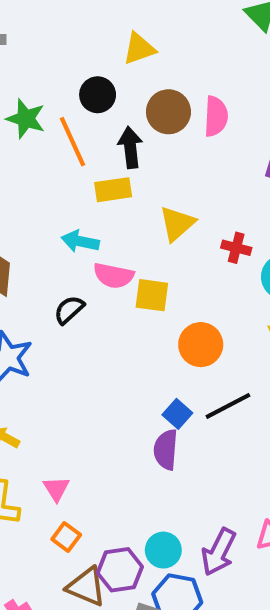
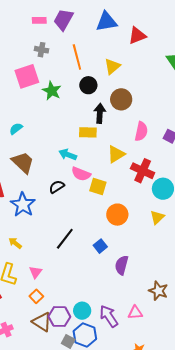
yellow triangle: (139, 49) -> (112, 66), turned -30
pink semicircle: (216, 116) -> (141, 131), moved
orange line: (73, 142) -> (77, 57), moved
red cross: (236, 248) -> (143, 171), size x1.6
black line: (228, 406) -> (65, 239), moved, turned -35
purple semicircle: (166, 450) -> (122, 265), moved
purple arrow: (219, 552) -> (109, 316), turned 110

